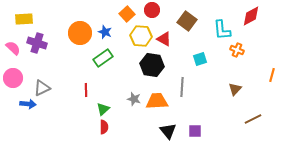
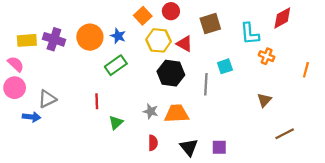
yellow rectangle: (24, 19) -> (27, 40), moved
brown square: (187, 21) -> (210, 24), turned 36
purple cross: (37, 43) -> (54, 39), moved
pink semicircle: (13, 48) -> (16, 64), moved
orange line: (272, 75) -> (306, 70), moved
gray line: (182, 87) -> (206, 84), moved
red semicircle: (104, 127) -> (153, 143), moved

